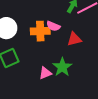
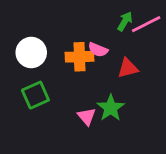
pink triangle: (45, 73) -> (87, 116), turned -48

